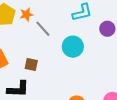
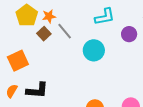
brown square: (31, 64) -> (44, 34), moved, turned 32

